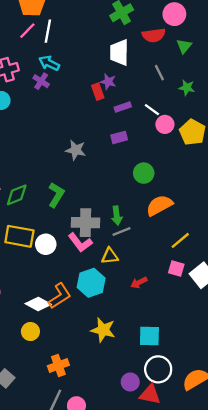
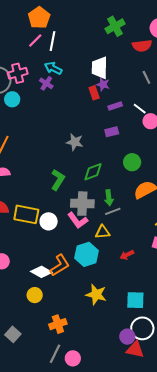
white trapezoid: (119, 52) -> (100, 68), moved
green diamond: (17, 195) -> (93, 172), moved
purple circle: (130, 382) -> (127, 337), moved

